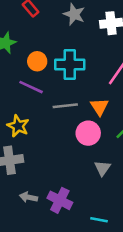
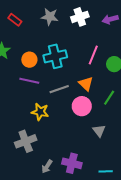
yellow star: (18, 126) -> (40, 112), moved
gray arrow: (28, 197) -> (47, 166), turned -56

